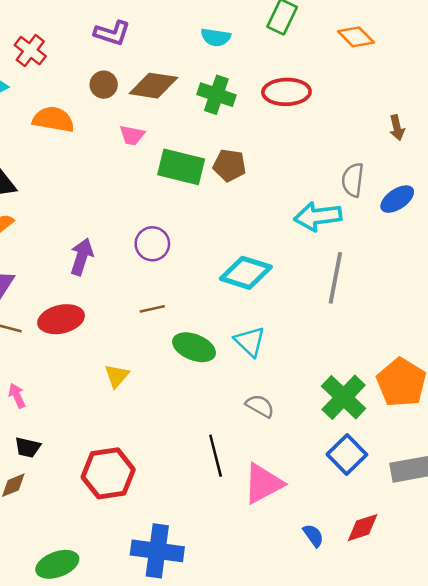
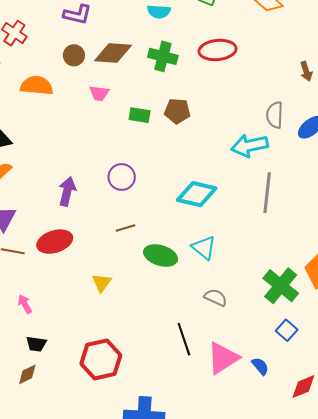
green rectangle: (181, 167) -> (140, 115), size x0.6
blue square: (347, 454) -> (287, 330), size x0.7
blue semicircle: (313, 536) -> (260, 366), moved

